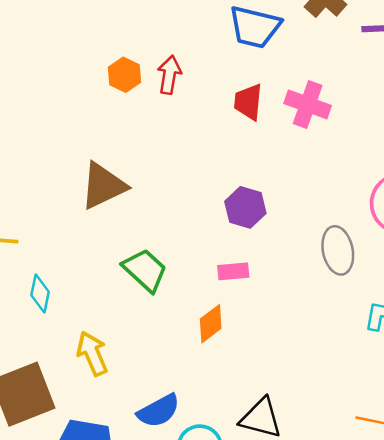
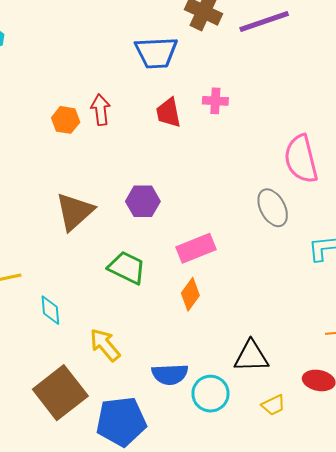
pink cross: (308, 104) -> (215, 101), size x0.7
purple hexagon: (245, 207) -> (143, 201), moved
pink rectangle: (233, 271) -> (196, 248), size x1.5
blue semicircle: (159, 411) -> (170, 374), turned 42

